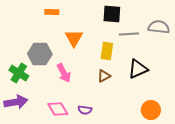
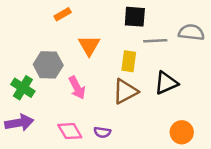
orange rectangle: (52, 12) -> (63, 14), turned -32
brown triangle: (104, 76) -> (125, 91), size x1.6

